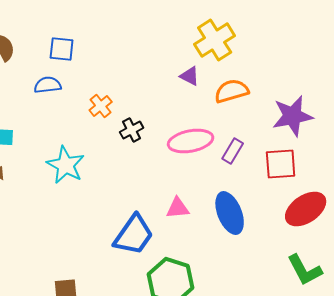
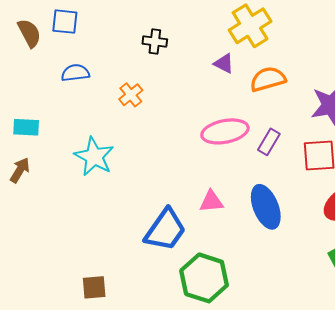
blue square: (62, 49) -> (65, 22), moved
black cross: (132, 130) -> (155, 41), moved, turned 35

